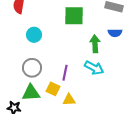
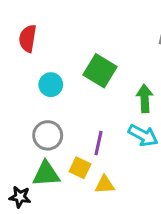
green square: (74, 16) -> (100, 71), moved, turned 30

